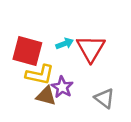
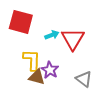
red square: (27, 51) -> (21, 22), moved
yellow L-shape: (40, 75) -> (32, 60), turned -100

